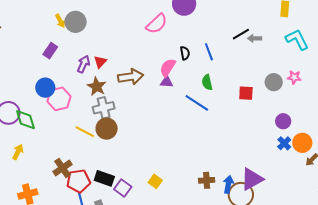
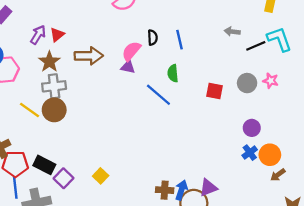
black line: (241, 34) -> (256, 46), moved
purple triangle: (252, 179) -> (208, 188), size x0.7
brown cross: (207, 180) -> (165, 190), moved

